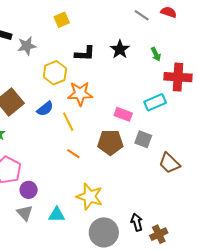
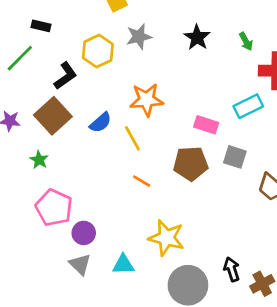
gray star: (27, 46) -> (139, 37), moved
black L-shape: (85, 54) -> (65, 76), moved, turned -35
yellow hexagon: (55, 73) -> (98, 51), moved

